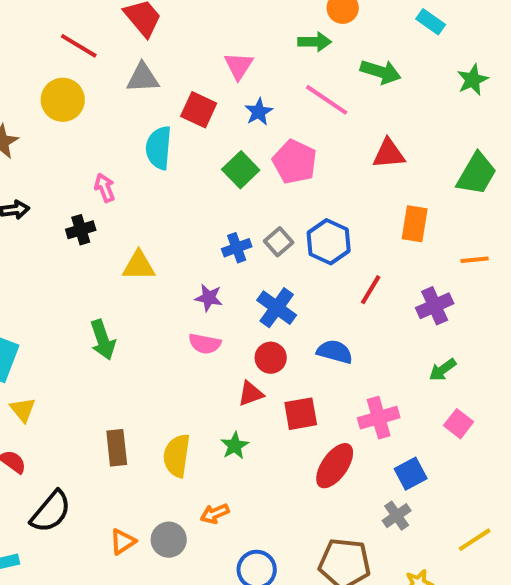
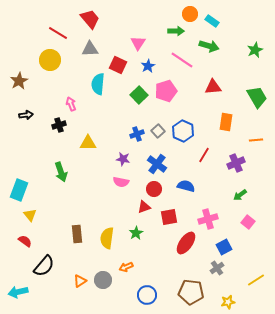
cyan rectangle: (431, 22) -> (212, 21), moved
pink pentagon: (295, 162) -> (166, 91), turned 30
green trapezoid: (477, 174) -> (257, 97), turned -60
green arrow: (103, 340) -> (61, 172), moved

